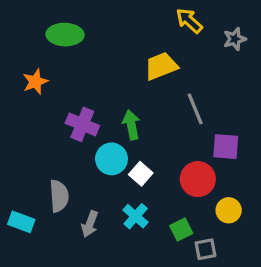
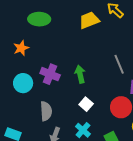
yellow trapezoid: (161, 66) -> (89, 20), moved
cyan circle: (111, 159) -> (23, 83), moved
gray semicircle: (59, 196) -> (46, 111), moved

